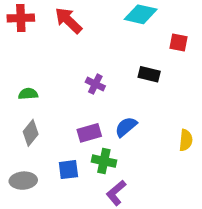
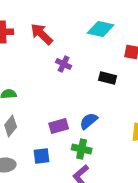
purple cross: (95, 84) -> (64, 64), moved
green cross: (104, 161) -> (82, 149), moved

